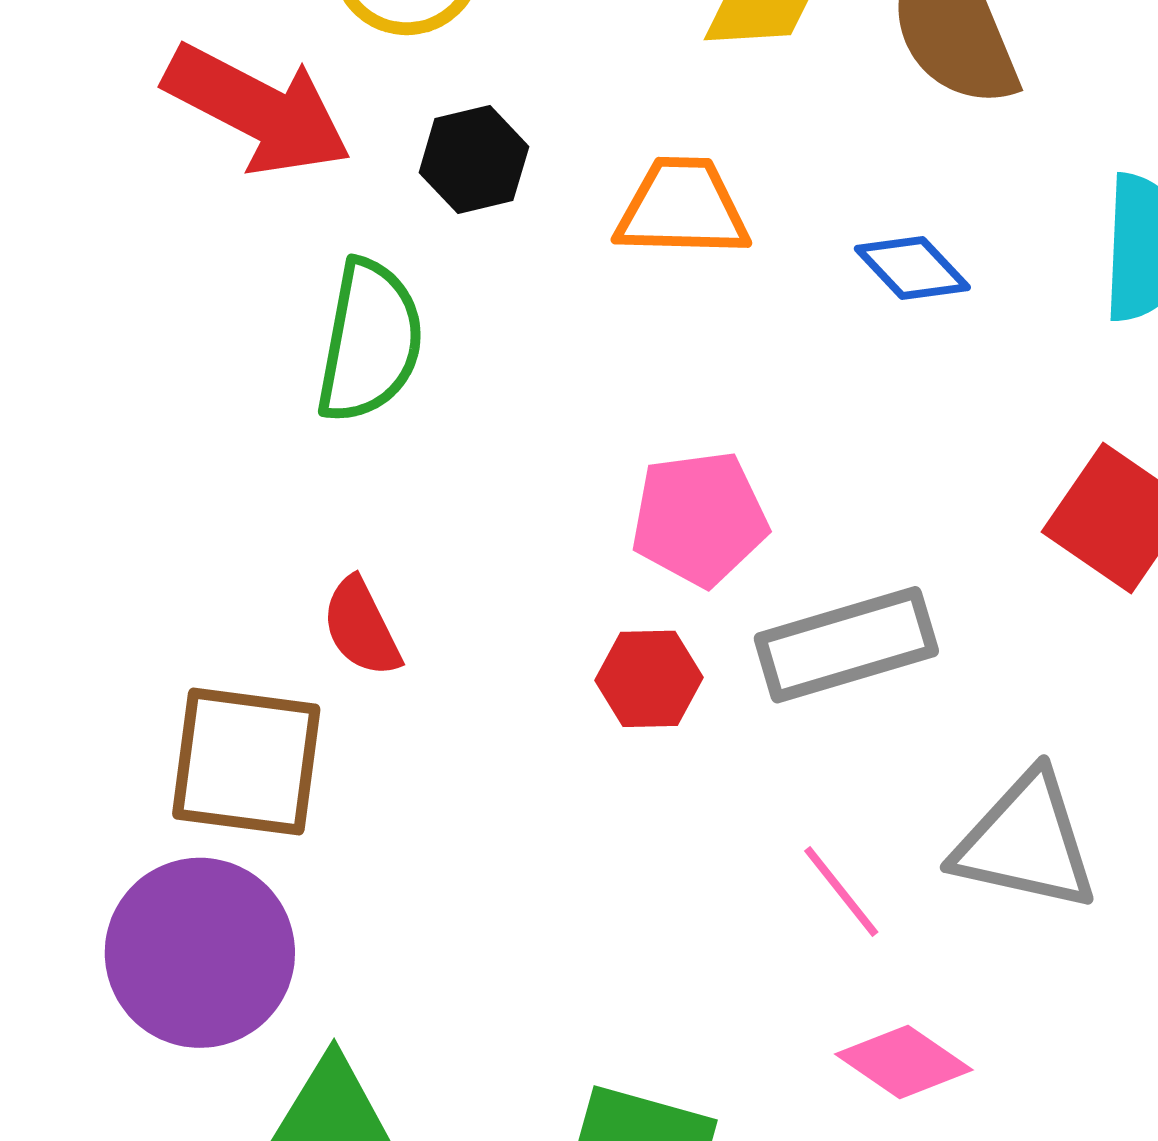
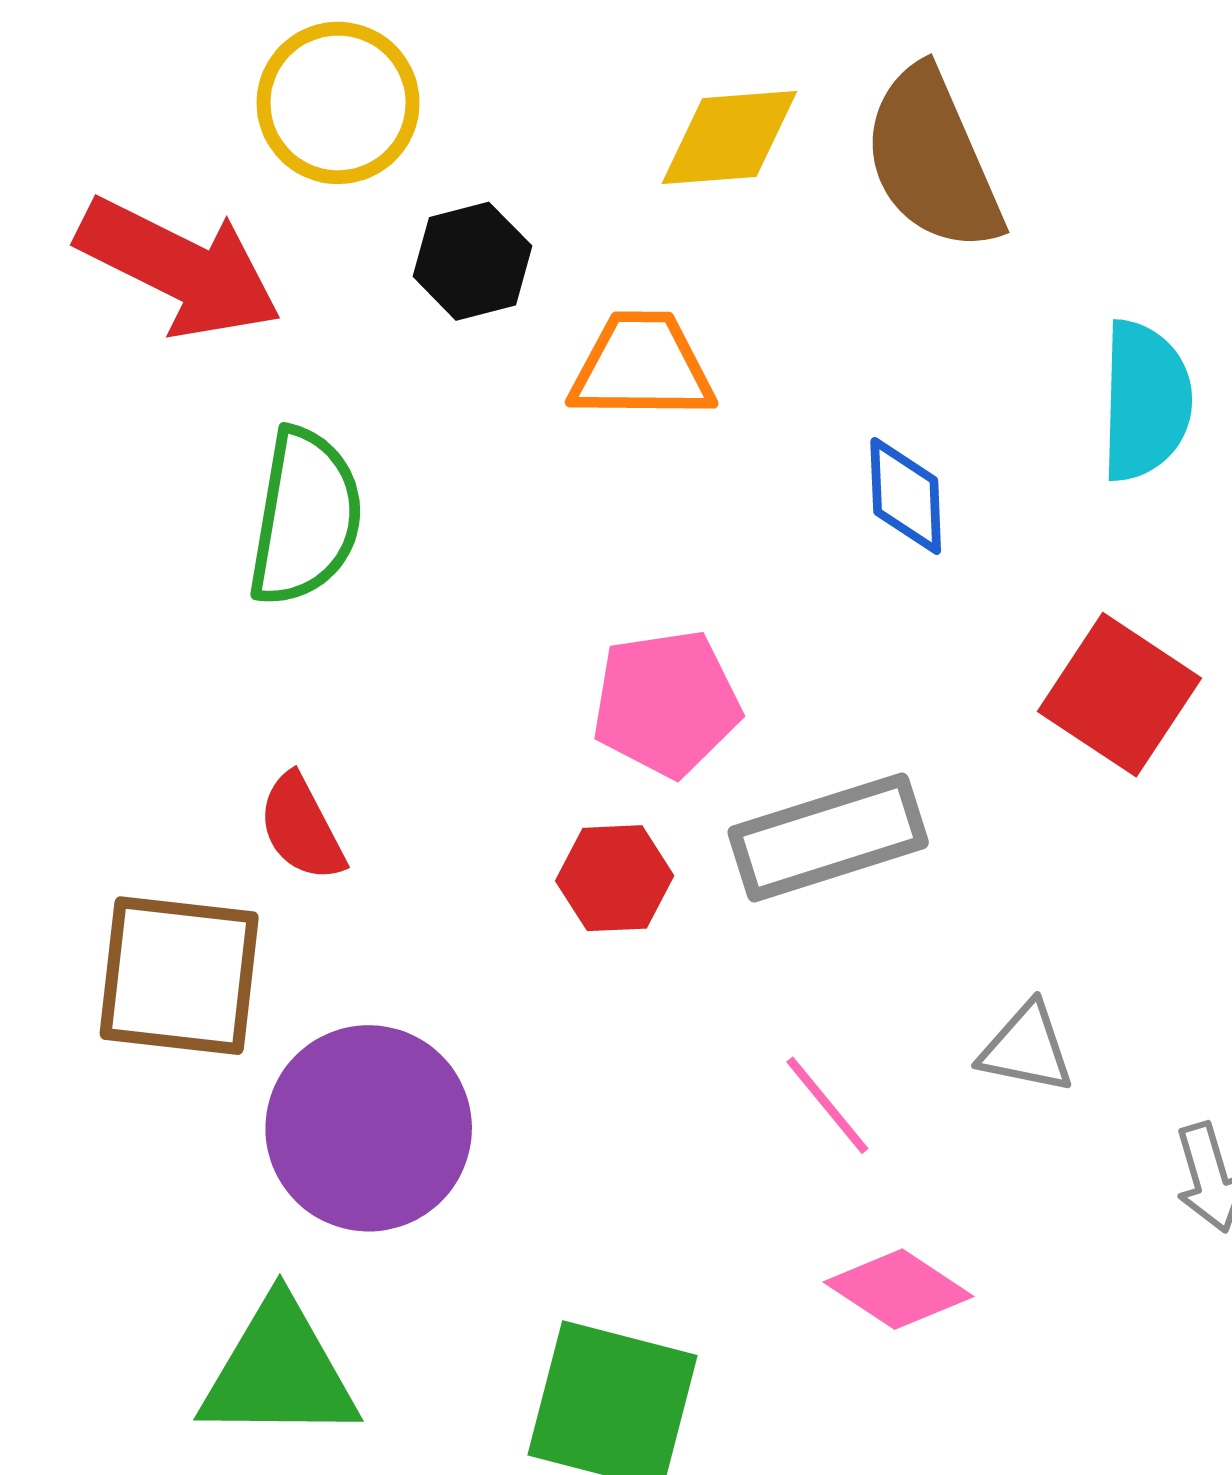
black hexagon: (474, 160) -> (472, 261), moved
blue diamond: (912, 268) -> (906, 496), moved, turned 42
gray triangle: (1026, 842) -> (1026, 1048), size x0.6
purple circle: (200, 953) -> (369, 1128), moved

